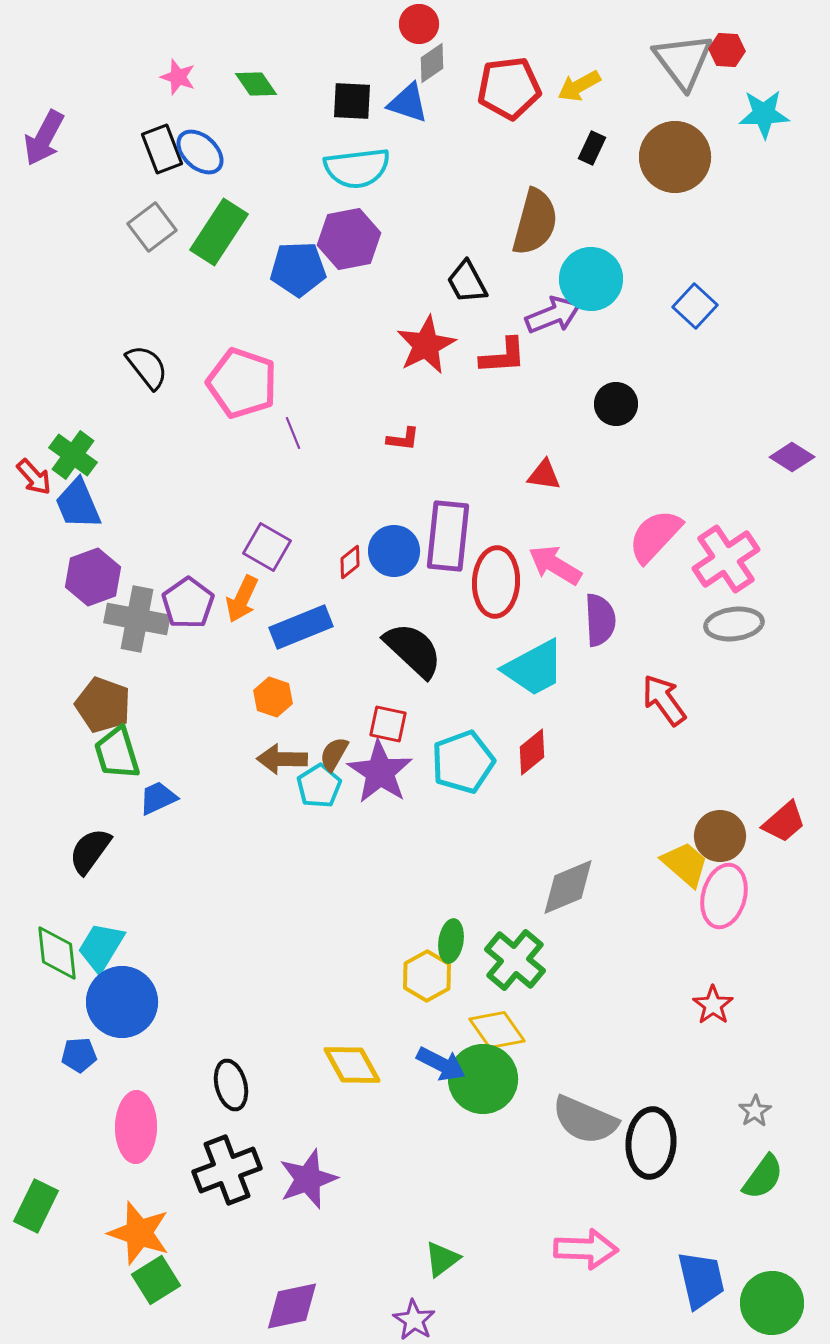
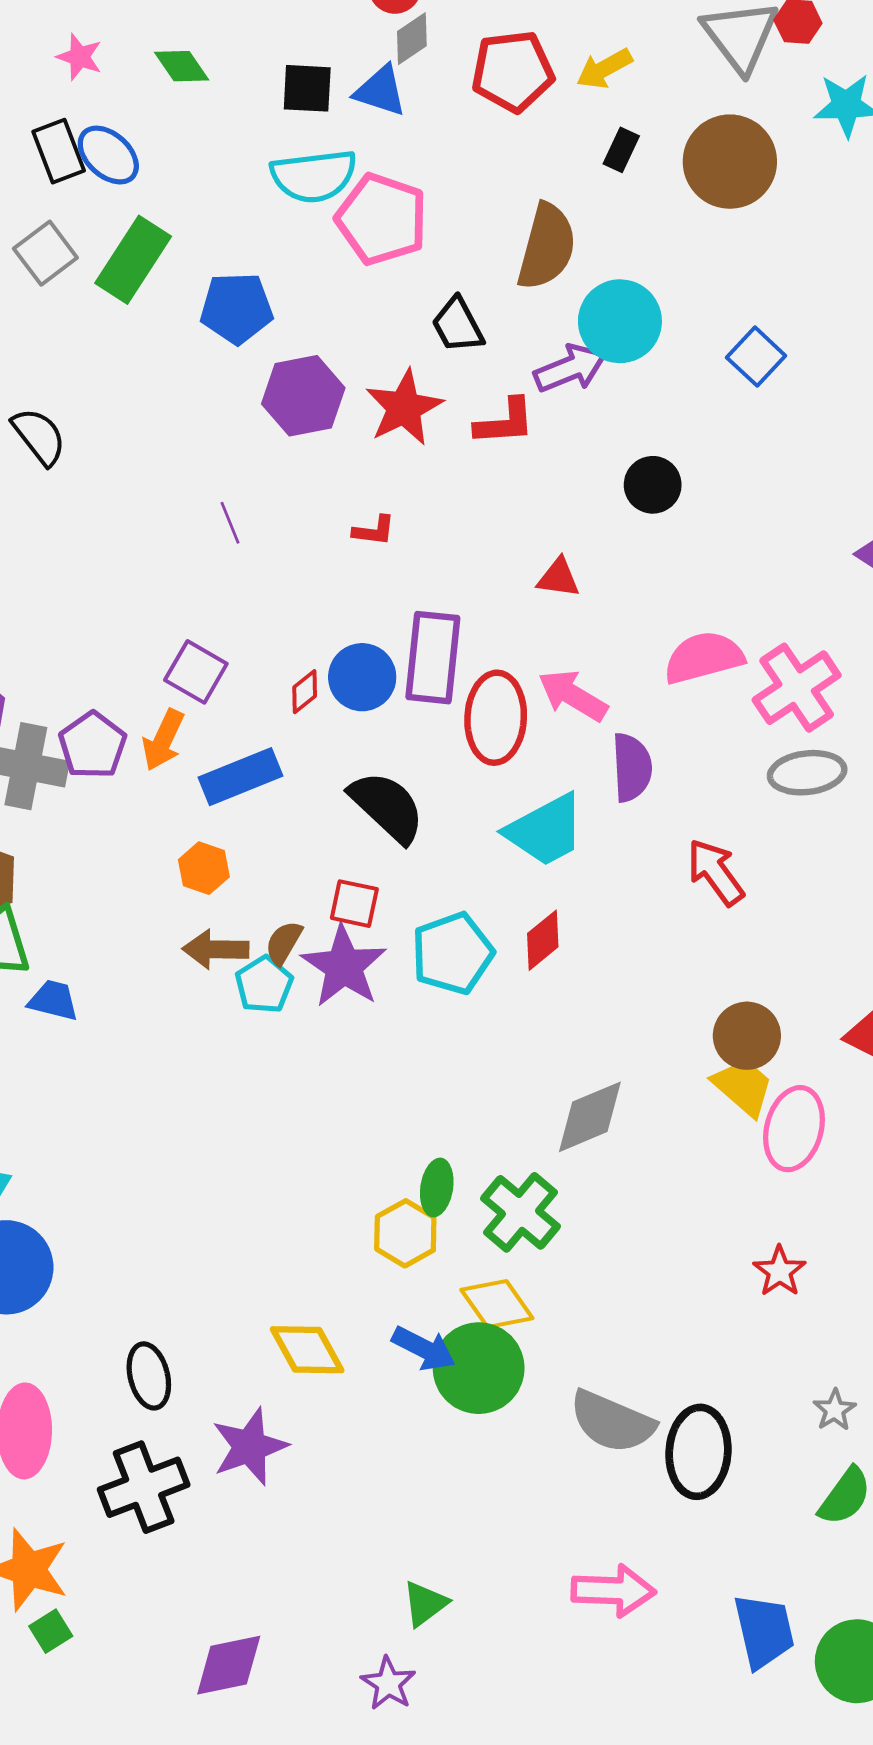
purple hexagon: (349, 239) -> (303, 396), moved
pink pentagon: (242, 383) -> (382, 219), moved
pink semicircle: (655, 536) -> (704, 658), turned 32
blue trapezoid: (158, 798) -> (53, 1000), turned 39
brown circle: (720, 836) -> (747, 1036), moved
purple star: (308, 1179) -> (250, 1447), moved
green square: (156, 1280) -> (51, 1631), size x0.7

